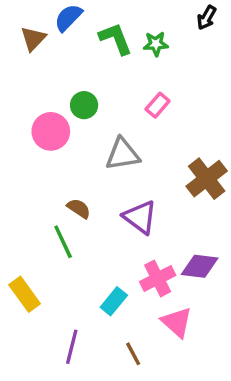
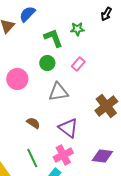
green L-shape: (116, 39) -> (53, 38), moved
green circle: (84, 105) -> (47, 63), moved
green line: (63, 242) -> (32, 158), moved
pink cross: (158, 278) -> (63, 155), moved

